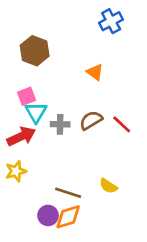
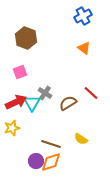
orange triangle: (95, 72) -> (84, 48), moved
cyan triangle: (36, 112) -> (32, 103), moved
brown semicircle: (91, 120) -> (68, 103), moved
gray cross: (60, 124) -> (45, 93), turned 32

